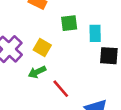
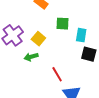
red line: (61, 89) -> (57, 74), moved

